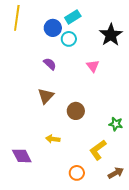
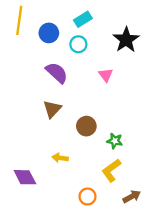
blue circle: (53, 28) -> (49, 33), moved
purple semicircle: (50, 64) -> (57, 73), size x1.5
green star: (116, 124) -> (115, 141), moved

